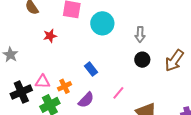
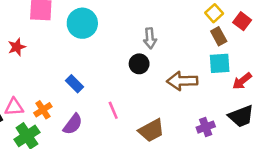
gray arrow: (140, 35) -> (150, 38), moved
brown arrow: (174, 61) -> (182, 81), moved, turned 60
pink line: (118, 93) -> (113, 110), turned -56

